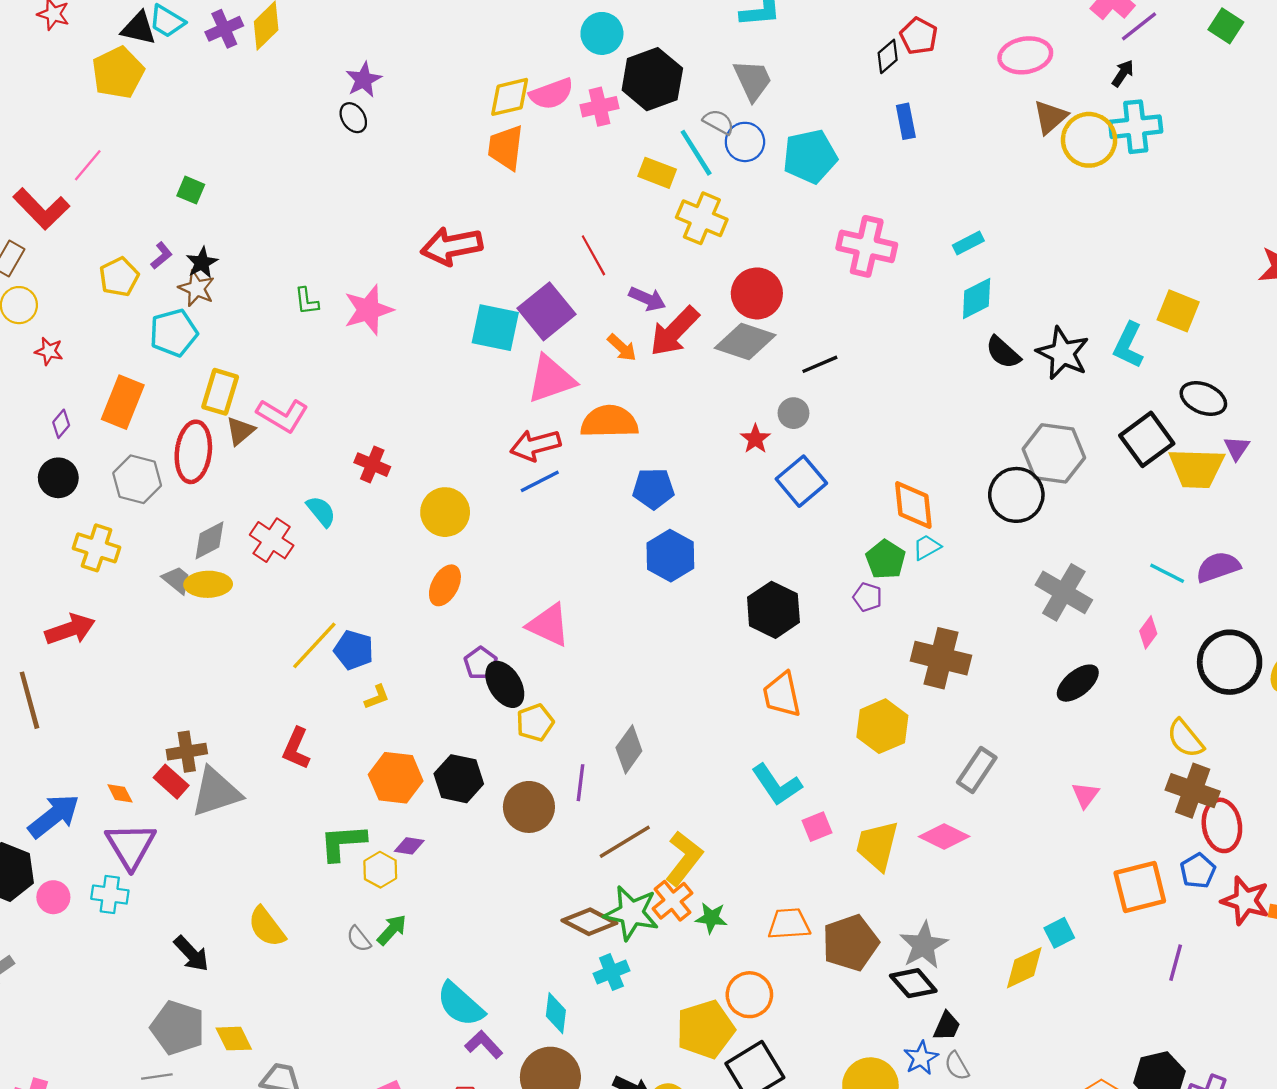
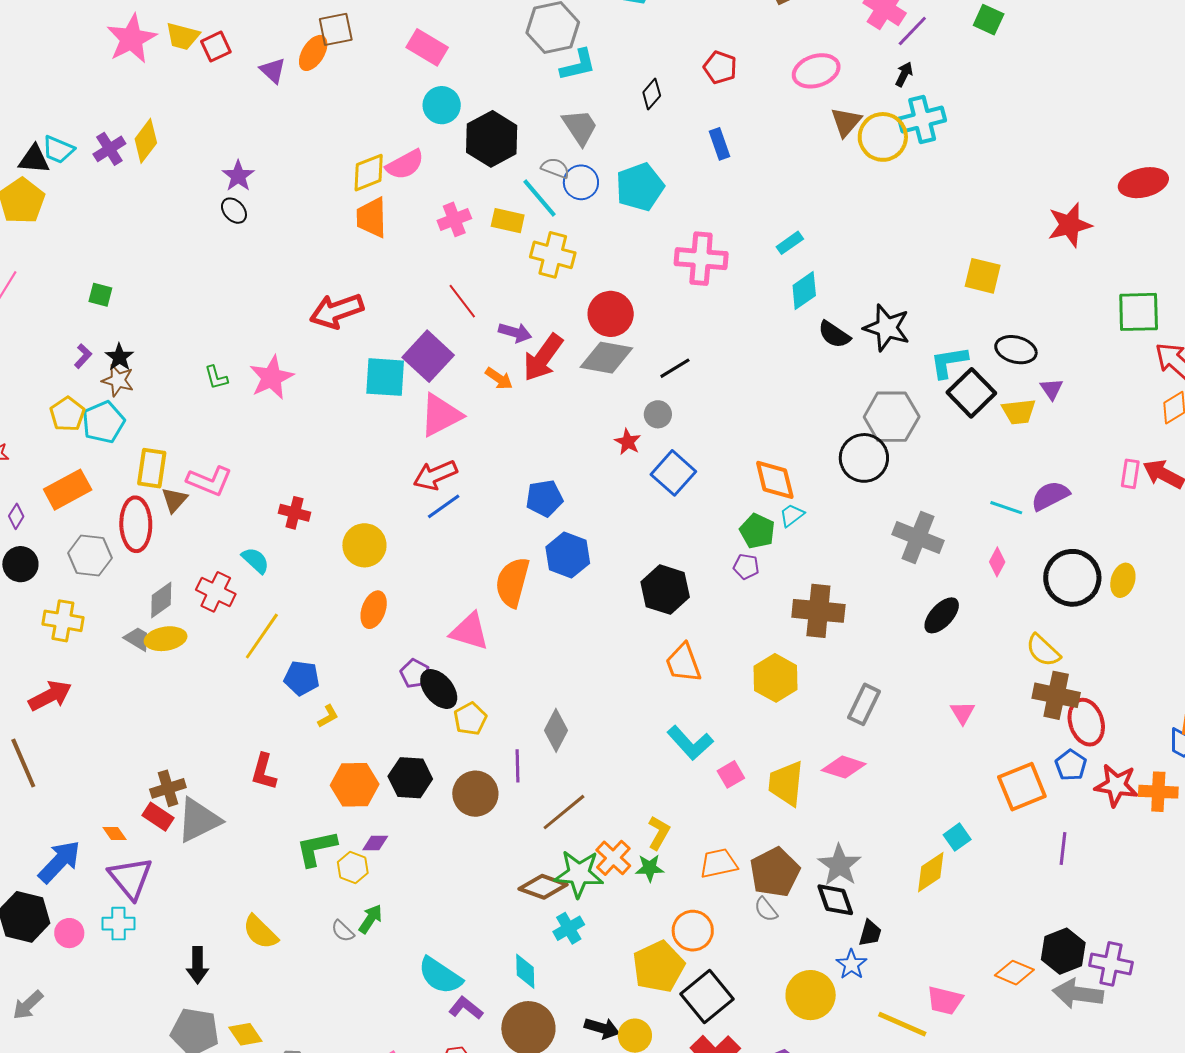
black diamond: (888, 56) -> (652, 94), moved
pink cross: (600, 107) -> (454, 219), moved
yellow pentagon: (119, 277) -> (67, 414), moved
cyan L-shape: (1128, 345) -> (949, 362), moved, turned 63
orange rectangle: (123, 402) -> (68, 490), turned 48
orange semicircle: (609, 422) -> (512, 582), moved, turned -66
yellow trapezoid: (1197, 468) -> (1019, 412), size x0.7
yellow line: (314, 645) -> (262, 636), moved
yellow L-shape: (684, 858) -> (659, 833), moved, size x0.7
black arrow: (191, 954) -> (198, 965), turned 51
black diamond: (913, 983) -> (835, 900), turned 30
gray semicircle: (957, 1066) -> (766, 909), moved

